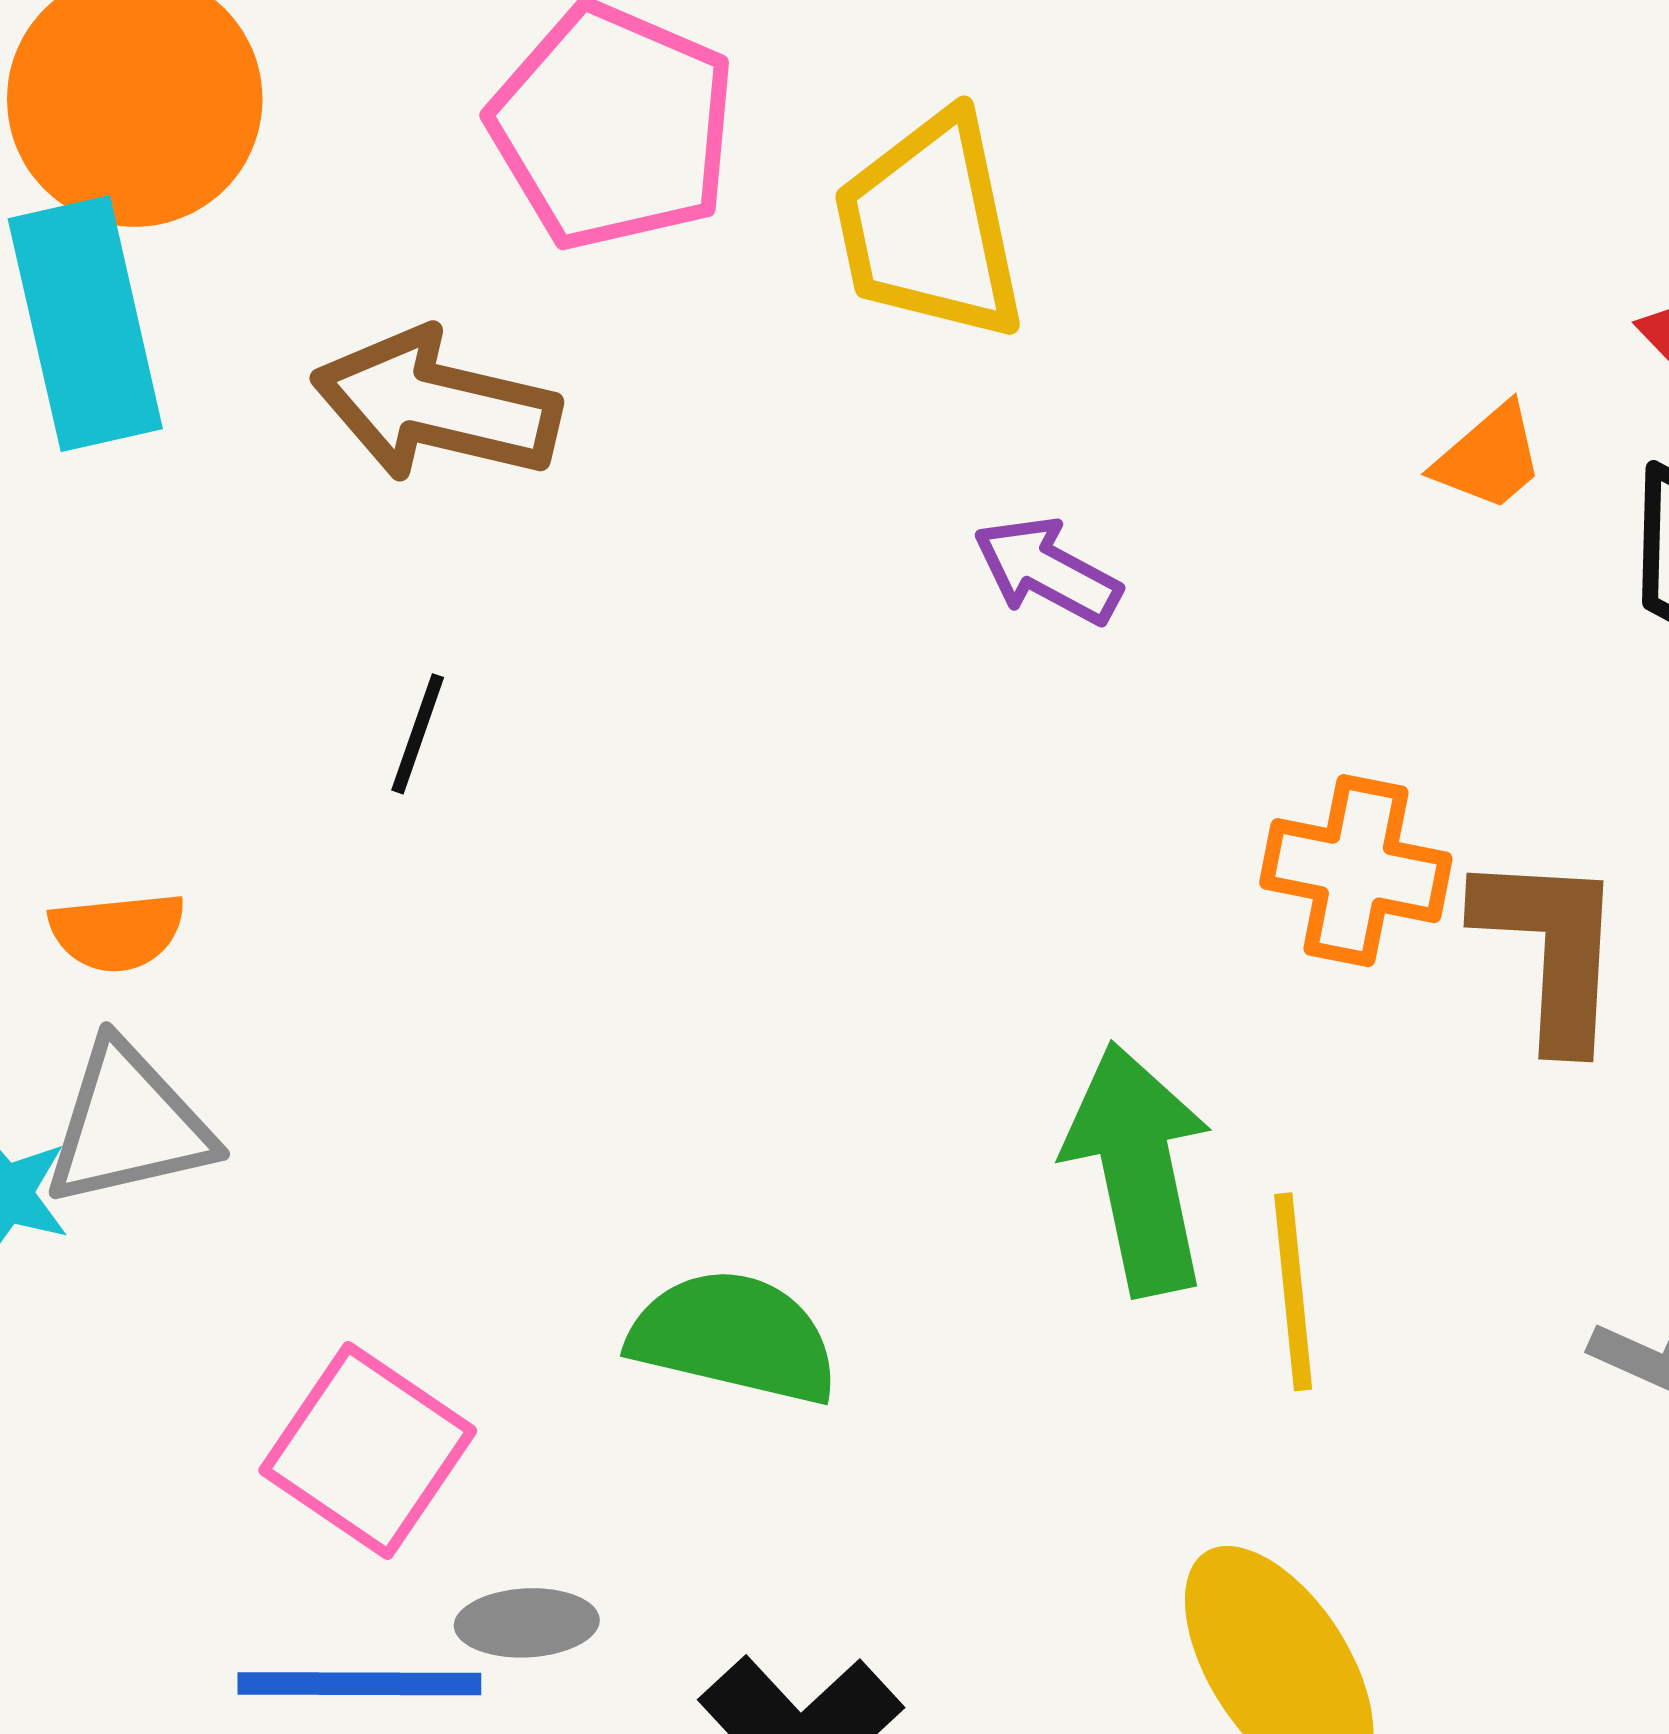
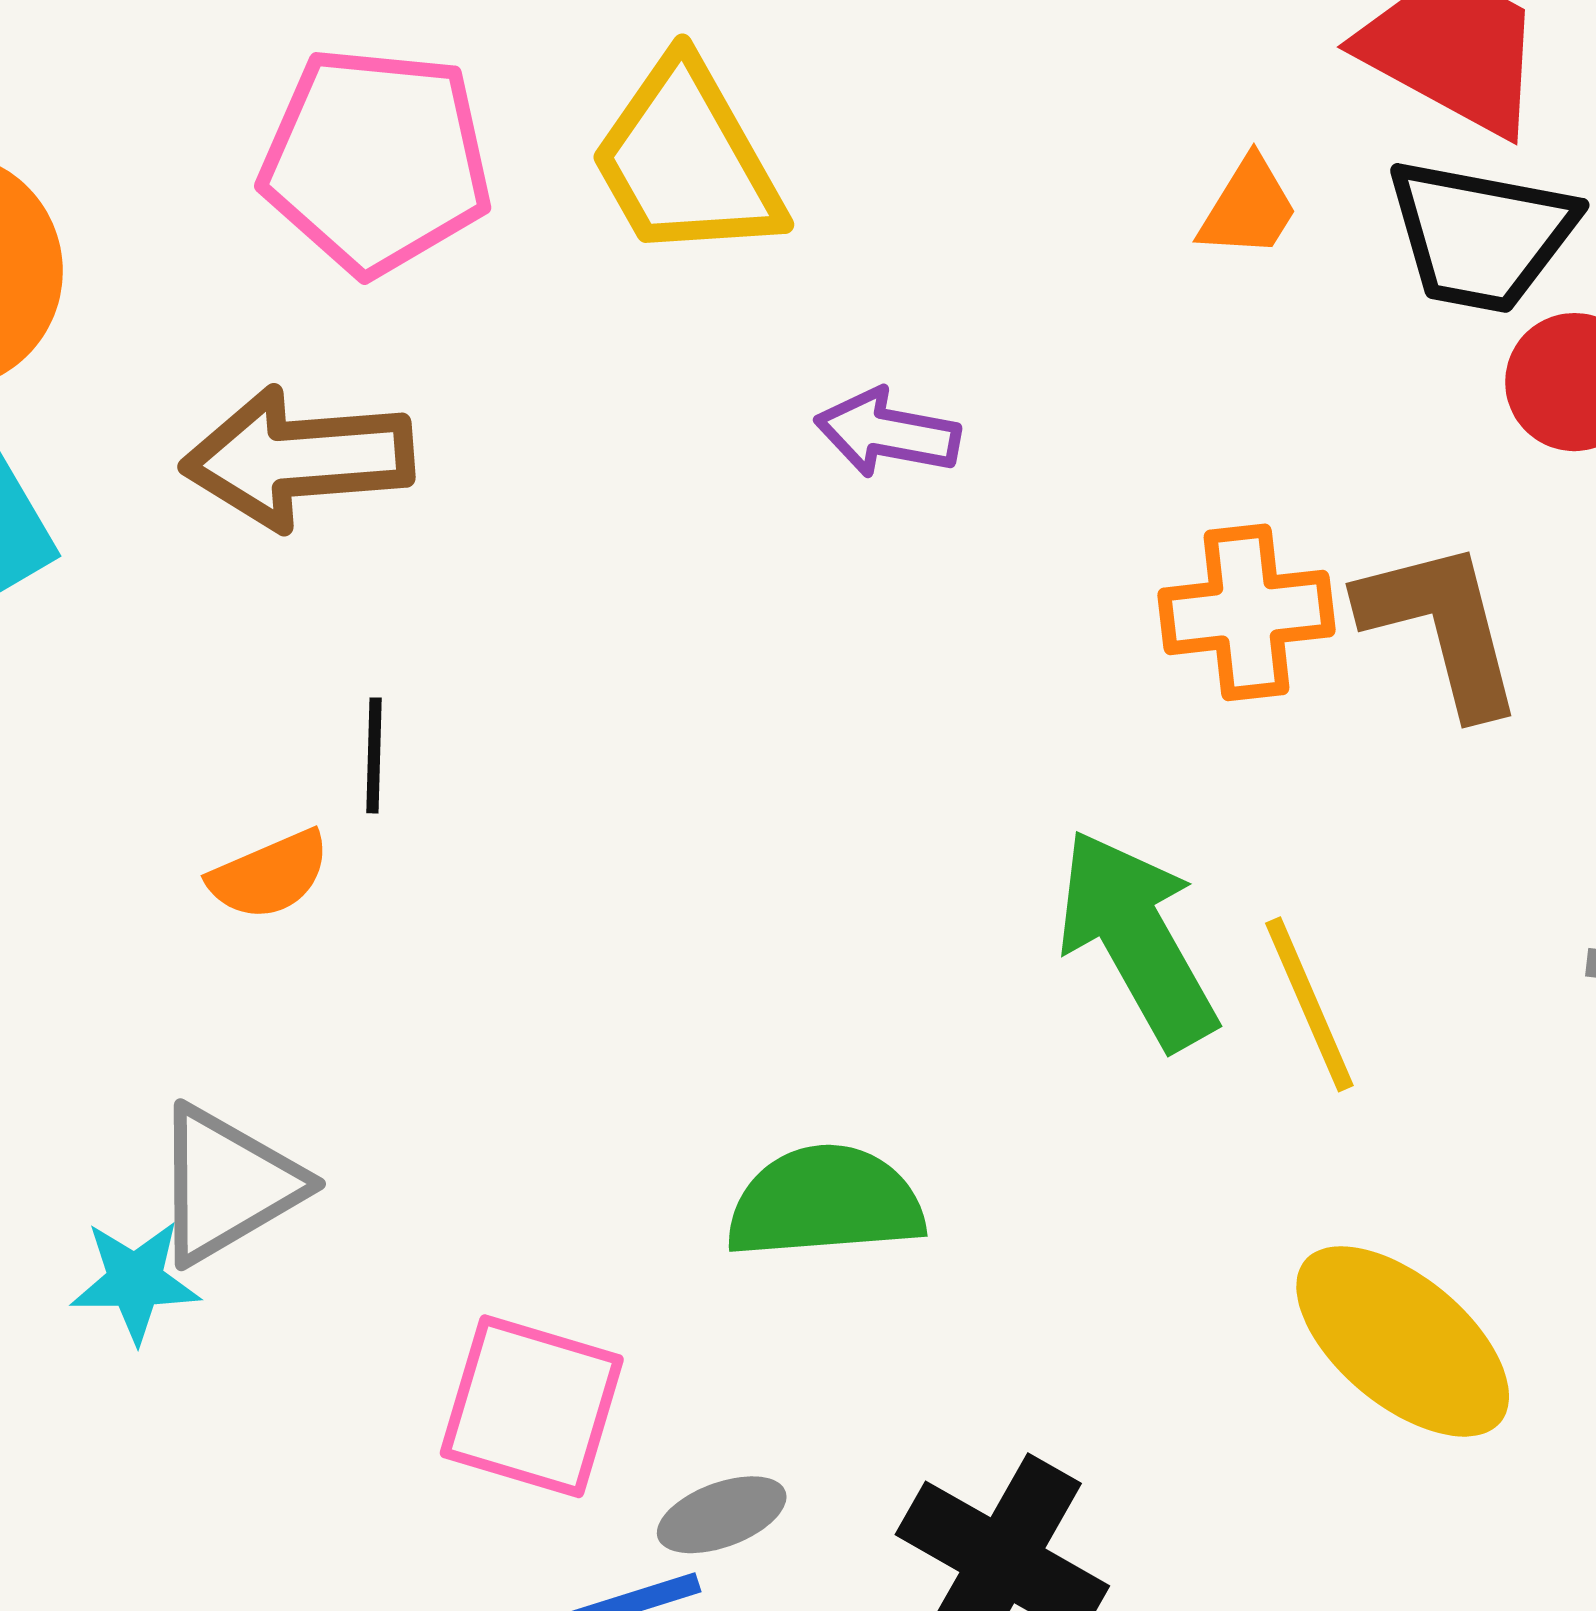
orange semicircle: (117, 932) -> (269, 875), moved

